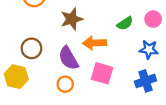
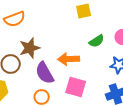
brown star: (72, 19) -> (30, 48), moved

